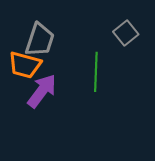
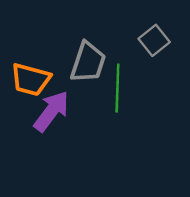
gray trapezoid: (40, 40) -> (88, 62), moved

